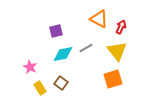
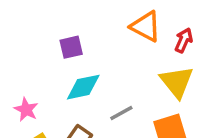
gray line: (86, 48) -> (121, 113), moved

